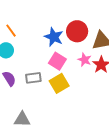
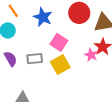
blue star: (54, 37) -> (43, 17), moved
pink star: (85, 60) -> (91, 55), moved

